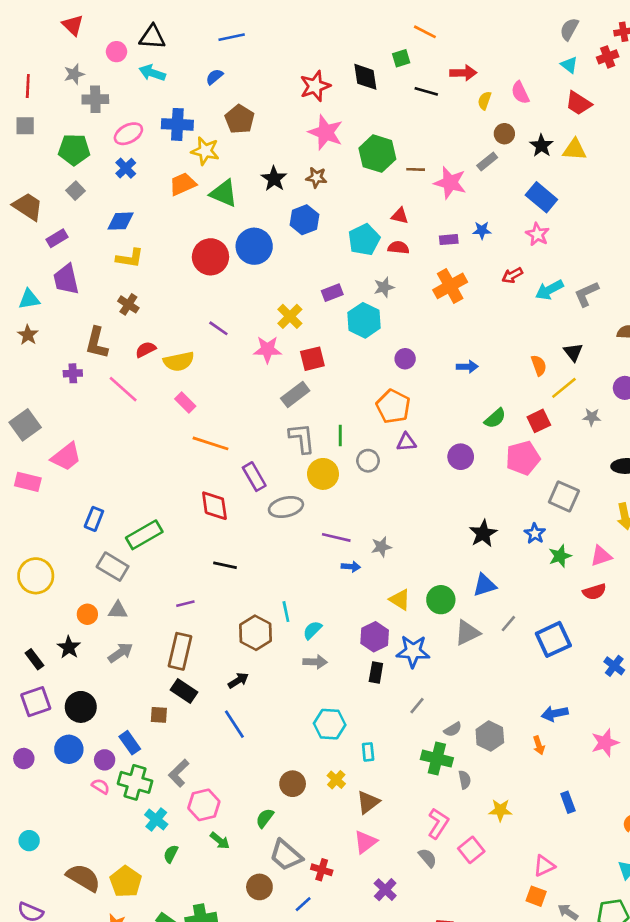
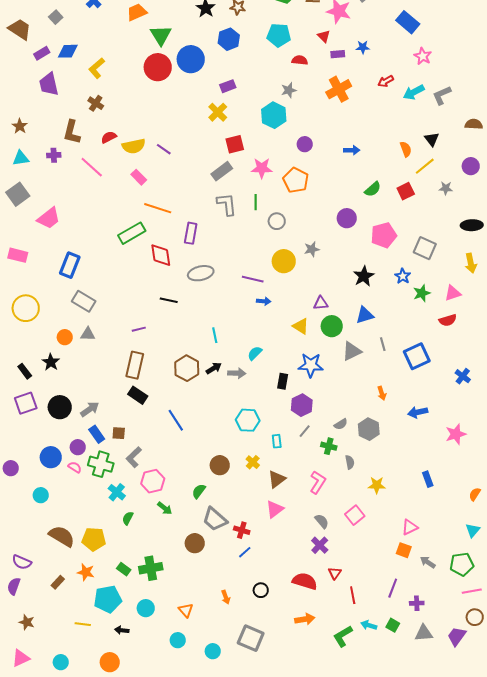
green triangle: (224, 193) -> (161, 35), moved, turned 35
red triangle: (400, 216) -> (324, 36), moved, turned 32
blue diamond: (120, 221) -> (68, 51), moved
pink star: (537, 234) -> (423, 56), moved
cyan pentagon: (364, 240) -> (279, 35), moved, turned 30
yellow L-shape: (130, 258) -> (97, 68), turned 130
purple rectangle: (332, 293) -> (228, 86), moved
cyan triangle: (29, 299) -> (21, 158), moved
purple line: (218, 328) -> (164, 149), moved
pink star: (267, 349) -> (262, 168), moved
purple triangle: (406, 442) -> (321, 303), moved
pink pentagon: (523, 458) -> (384, 235), moved
yellow circle: (323, 474) -> (284, 261), moved
purple rectangle: (254, 477) -> (191, 233), turned 40
pink rectangle: (28, 482) -> (18, 255), moved
gray ellipse: (286, 507) -> (201, 273), moved
blue rectangle: (94, 519) -> (70, 265), size x1.4
green rectangle: (144, 535) -> (132, 233), moved
gray star: (381, 547) -> (312, 249), moved
gray line: (508, 624) -> (383, 344), turned -56
cyan semicircle: (312, 630) -> (255, 353), moved
brown hexagon: (255, 633) -> (187, 368), moved
purple hexagon: (375, 637) -> (302, 405), moved
gray arrow: (120, 653) -> (90, 409), moved
black arrow: (238, 680) -> (214, 368), moved
gray line: (417, 706) -> (305, 431), moved
brown square: (159, 715) -> (119, 433), moved
orange arrow: (539, 745) -> (382, 393), moved
blue circle: (69, 749) -> (51, 457), moved
purple circle: (24, 759) -> (11, 468), moved
green cross: (437, 759) -> (329, 446), size x0.7
pink L-shape: (438, 823) -> (318, 482), moved
cyan circle: (29, 841) -> (41, 495), moved
yellow pentagon: (126, 882) -> (94, 539), turned -30
purple cross: (385, 890) -> (320, 545), moved
blue line: (303, 904) -> (245, 552), moved

